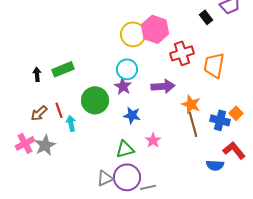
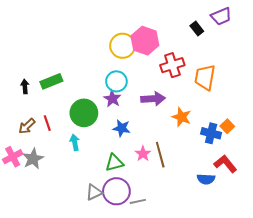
cyan arrow: (71, 123) -> (75, 142), moved
brown line: (193, 124) -> (160, 155), moved

